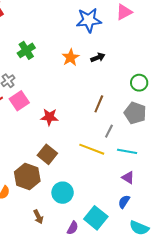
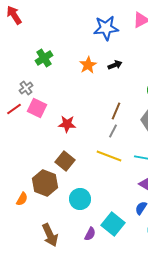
pink square: (19, 101) -> (37, 108), turned -30
gray line: (109, 131) -> (113, 131), moved
brown arrow: (38, 217) -> (50, 235), moved, size x1.6

